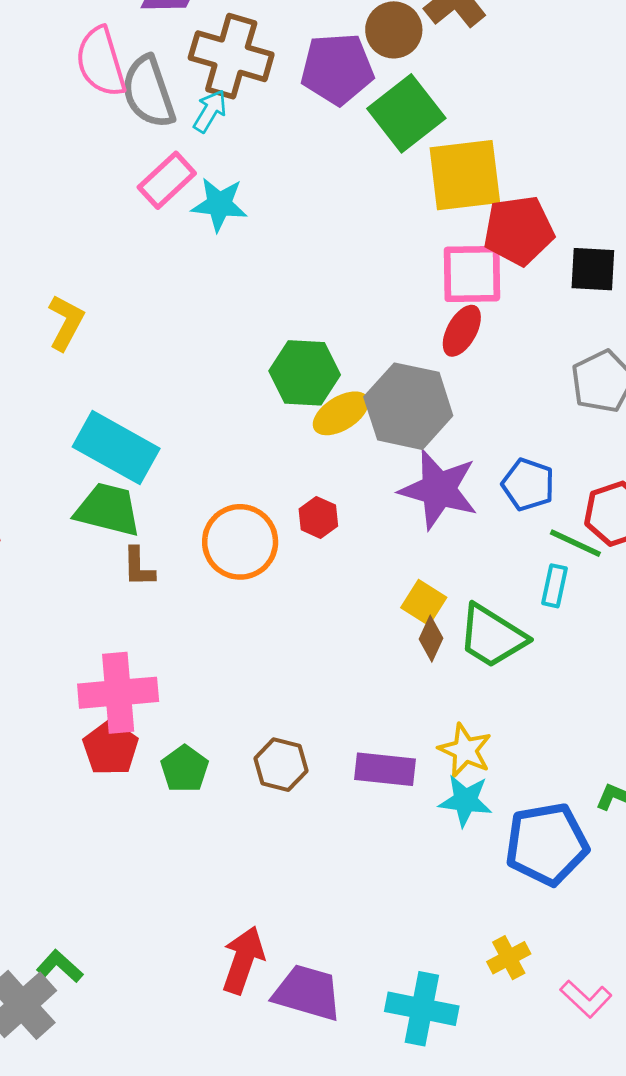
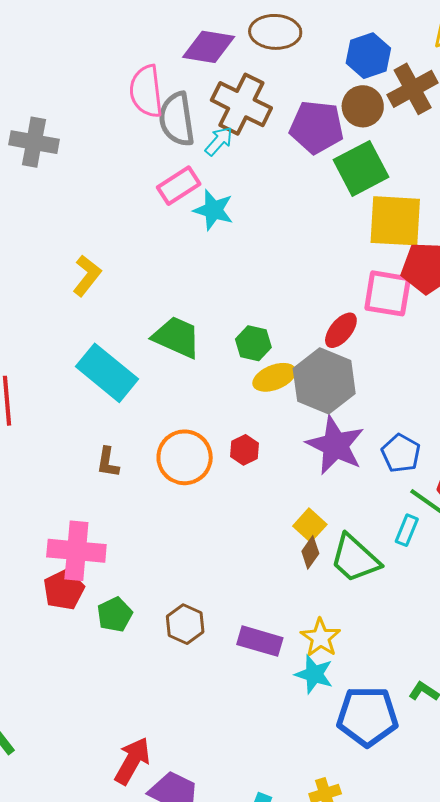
red ellipse: (462, 331) -> (341, 330), moved
green hexagon: (305, 373) -> (253, 343), size x0.7
green trapezoid: (108, 510) -> (177, 337), moved

